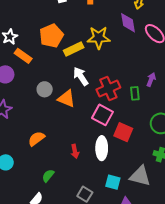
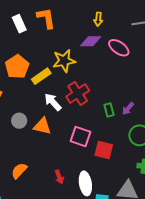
purple diamond: (128, 23) -> (91, 41), turned -70
purple arrow: (151, 80) -> (128, 109), moved, turned -152
red cross: (108, 88) -> (78, 94), moved
white ellipse: (102, 148) -> (85, 183), moved

